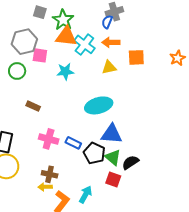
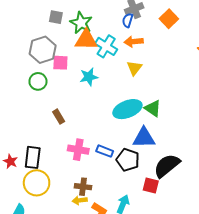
orange square: (136, 57) -> (169, 19), moved, turned -36
yellow triangle: (109, 67) -> (134, 68), turned -35
brown rectangle: (33, 106) -> (59, 117), turned 40
green triangle: (113, 157) -> (153, 108), moved
black semicircle: (130, 162) -> (167, 166), size x1.5

